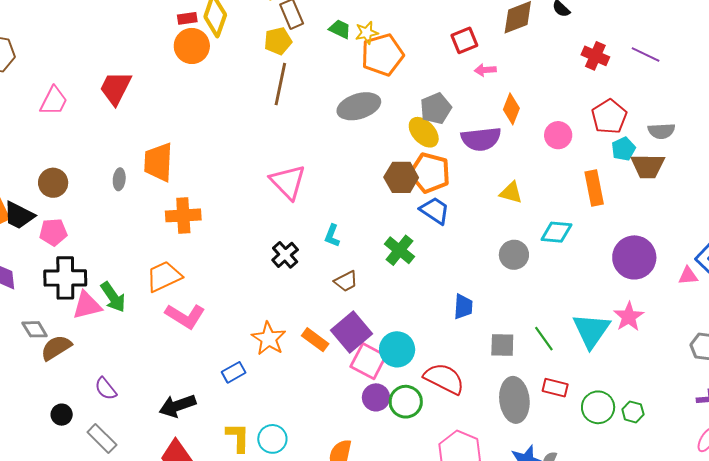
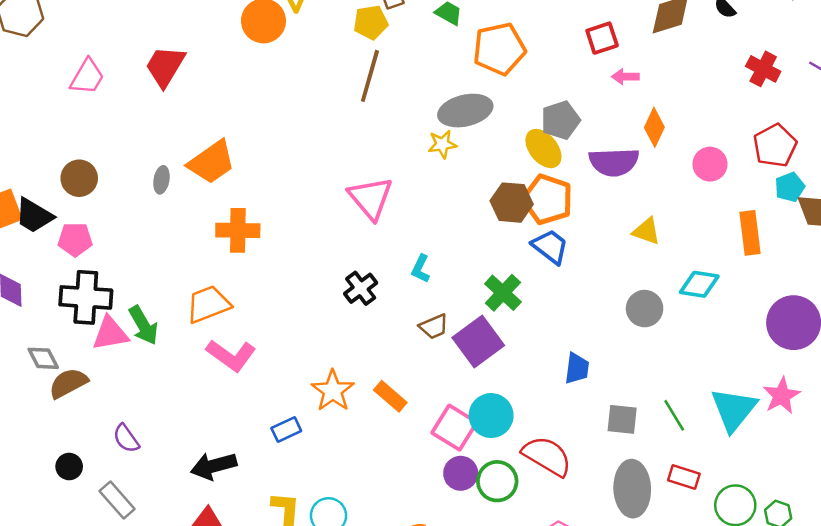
yellow star: (367, 33) -> (442, 144), moved
orange trapezoid: (158, 162) -> (212, 162), turned -132
purple square: (351, 332) -> (478, 342), moved

